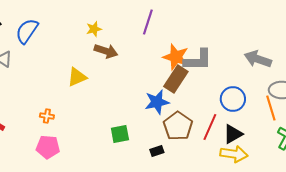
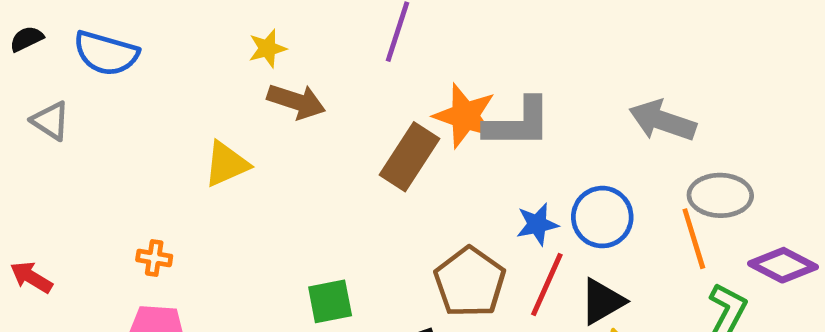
blue semicircle: (27, 31) -> (106, 53), turned -108
brown rectangle: (176, 79) -> (410, 157), moved
blue star: (157, 102) -> (537, 224), moved, size x0.7

